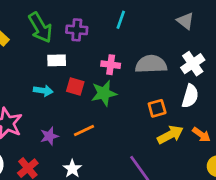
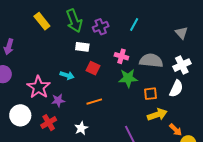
purple cross: (77, 30) -> (101, 27), turned -35
cyan arrow: (43, 91) -> (67, 75), moved
green star: (104, 93) -> (128, 78), moved
orange arrow: (201, 135) -> (176, 130), moved
purple star: (49, 136) -> (58, 100), moved

